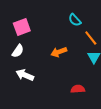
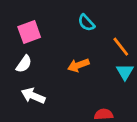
cyan semicircle: (75, 20) -> (86, 23), moved

